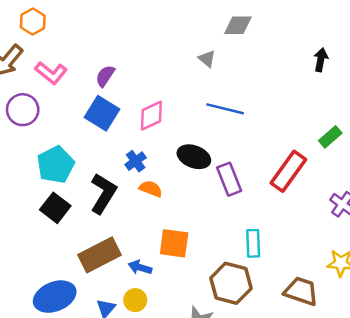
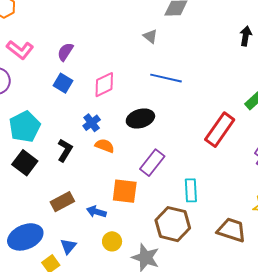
blue square: (102, 113) -> (63, 83), size x0.7
black ellipse: (194, 157) -> (140, 118), turned -36
purple rectangle: (229, 179) -> (152, 163), moved, turned 60
black L-shape: (103, 193) -> (65, 150), size x0.7
brown rectangle: (99, 255) -> (62, 202), size x0.7
yellow circle: (135, 300) -> (112, 241), moved

